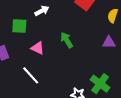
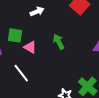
green square: (19, 26) -> (15, 35), moved

